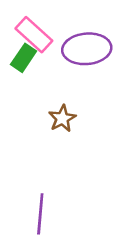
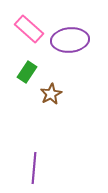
green rectangle: (24, 58) -> (27, 72), moved

